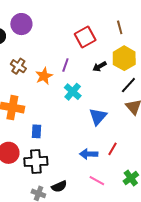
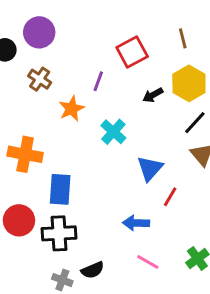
purple line: (65, 65) -> (98, 81), moved
brown cross: (18, 66) -> (40, 79), moved
blue rectangle: (37, 131) -> (60, 189), size x1.5
red line: (112, 149) -> (170, 197), moved

